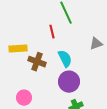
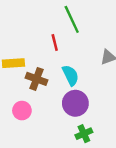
pink circle: (24, 98) -> (22, 111), moved

